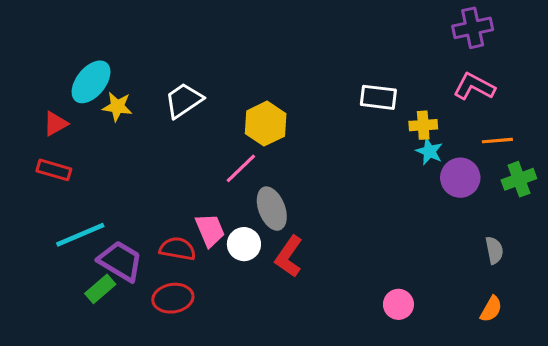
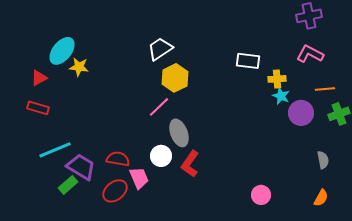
white trapezoid: (184, 100) -> (160, 49), moved
pink trapezoid: (210, 230) -> (139, 178), moved
red ellipse: (173, 298) -> (115, 191), turned -30

